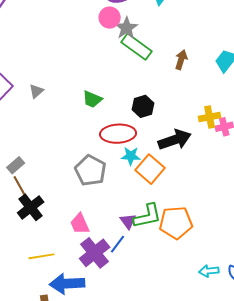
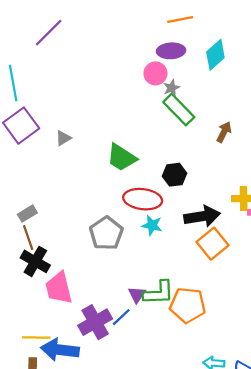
gray star: (126, 28) -> (172, 88), size x0.7
green trapezoid: (92, 99) -> (122, 158), size x1.4
orange square: (150, 169) -> (212, 244), moved
black cross: (31, 207) -> (35, 261), turned -32
pink trapezoid: (80, 224) -> (59, 288), moved, size x1.4
yellow line: (41, 256) -> (36, 337), moved

